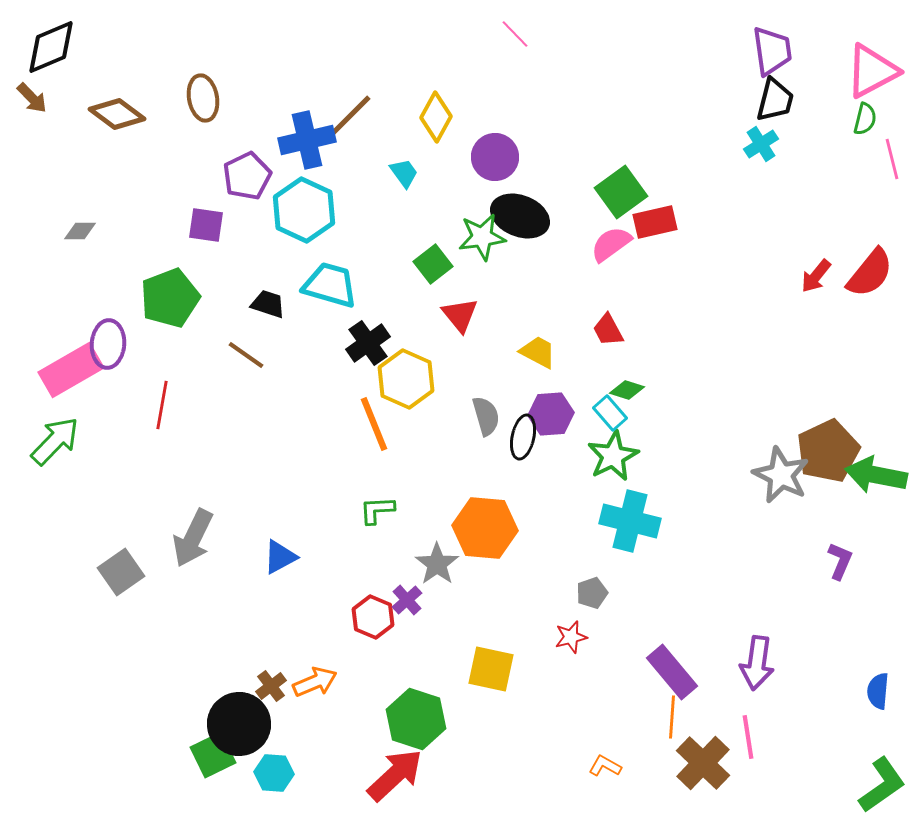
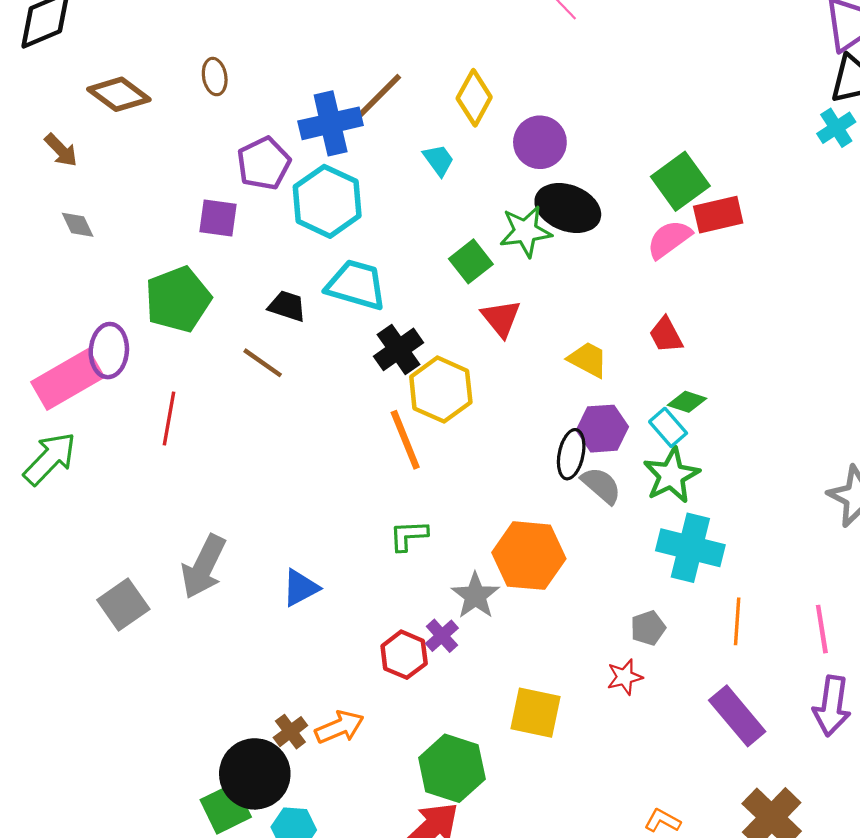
brown arrow: (32, 98) -> (61, 150), moved
brown ellipse: (203, 98) -> (215, 77), size x0.7
gray diamond: (80, 231) -> (78, 225), turned 64
gray semicircle: (486, 416) -> (601, 485), moved, turned -33
orange line: (672, 717) -> (737, 621), moved
pink line: (748, 737) -> (822, 629), moved

